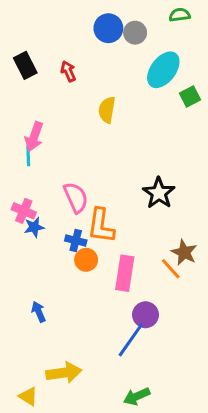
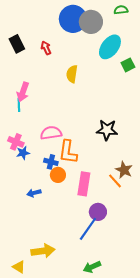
blue circle: (108, 28) -> (73, 19), size x1.4
gray circle: (135, 33) -> (91, 22), size x1.5
black star: (159, 193) -> (107, 130), turned -30
pink semicircle: (76, 197) -> (51, 133), turned -75
blue arrow: (39, 312) -> (34, 193), moved, turned -80

